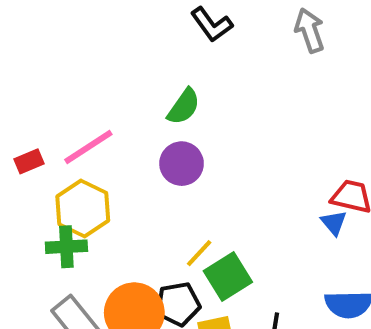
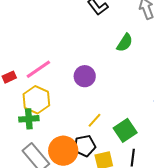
green semicircle: (184, 107) -> (125, 43), moved
green square: (228, 276) -> (125, 130), moved

